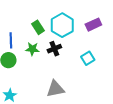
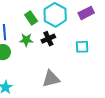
cyan square: (88, 58) -> (82, 47), turned 32

